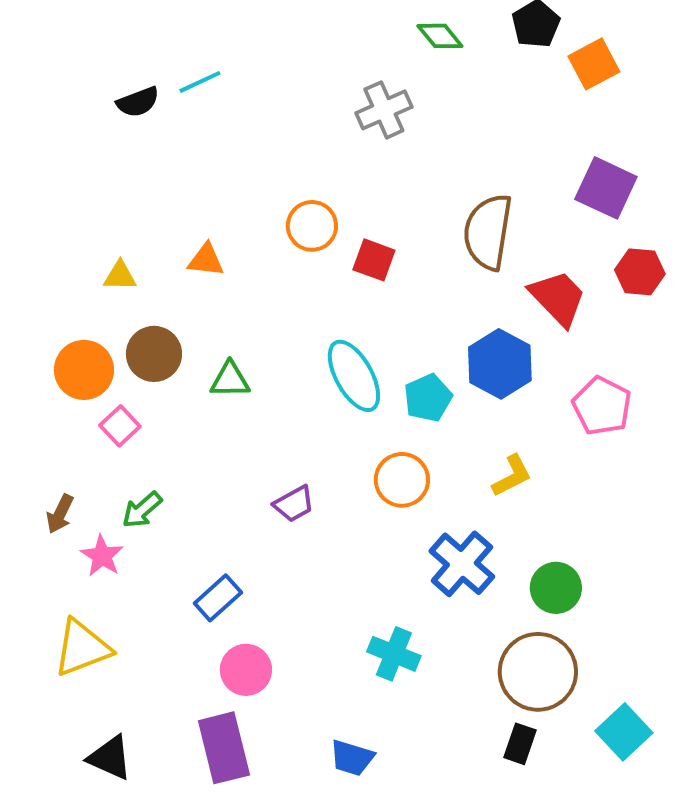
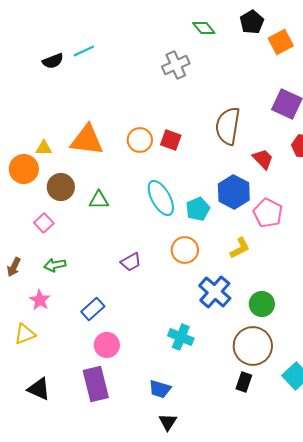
orange circle: (312, 226) -> (140, 140), moved
orange triangle: (206, 260) -> (87, 140), size x1.8
red trapezoid: (558, 298) -> (263, 159), size x0.7
orange circle: (84, 370) -> (24, 169), moved
pink pentagon: (602, 406) -> (268, 213), moved
green arrow: (142, 510) -> (55, 265), turned 30
pink star: (102, 556) -> (40, 300), moved
yellow triangle: (82, 648) -> (25, 334), size x0.7

